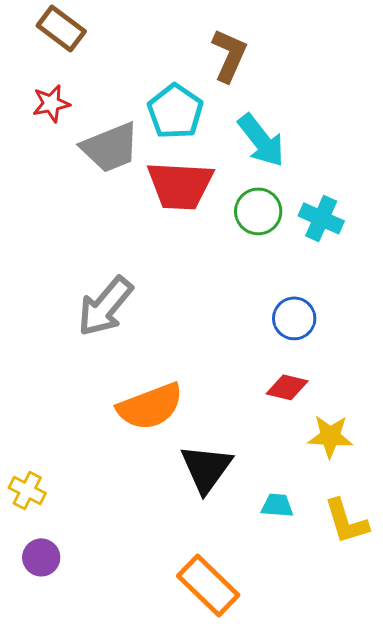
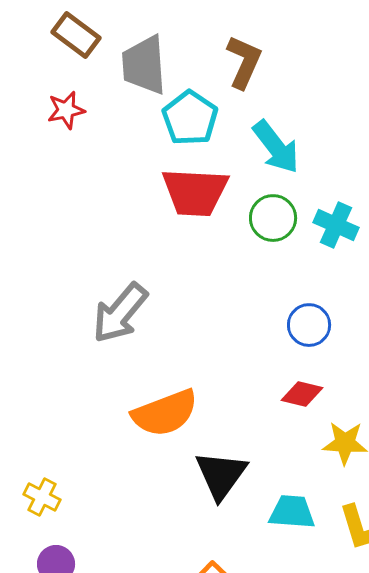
gray trapezoid: (110, 147) -> (144, 65), moved, turned 108
cyan trapezoid: (277, 505) -> (292, 512), size x1.4

